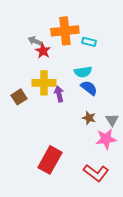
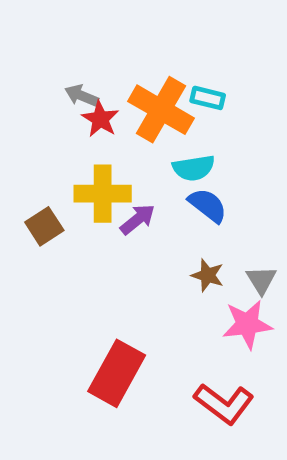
orange cross: (65, 31) -> (161, 110), moved, turned 36
purple arrow: (59, 94) -> (138, 219), turned 63

